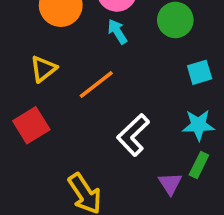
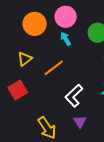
purple triangle: (170, 184) -> (80, 122), moved

